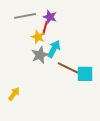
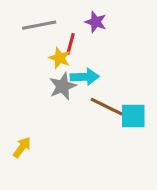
purple star: (50, 17) -> (96, 22), moved
cyan arrow: (54, 49) -> (85, 77), turned 60

